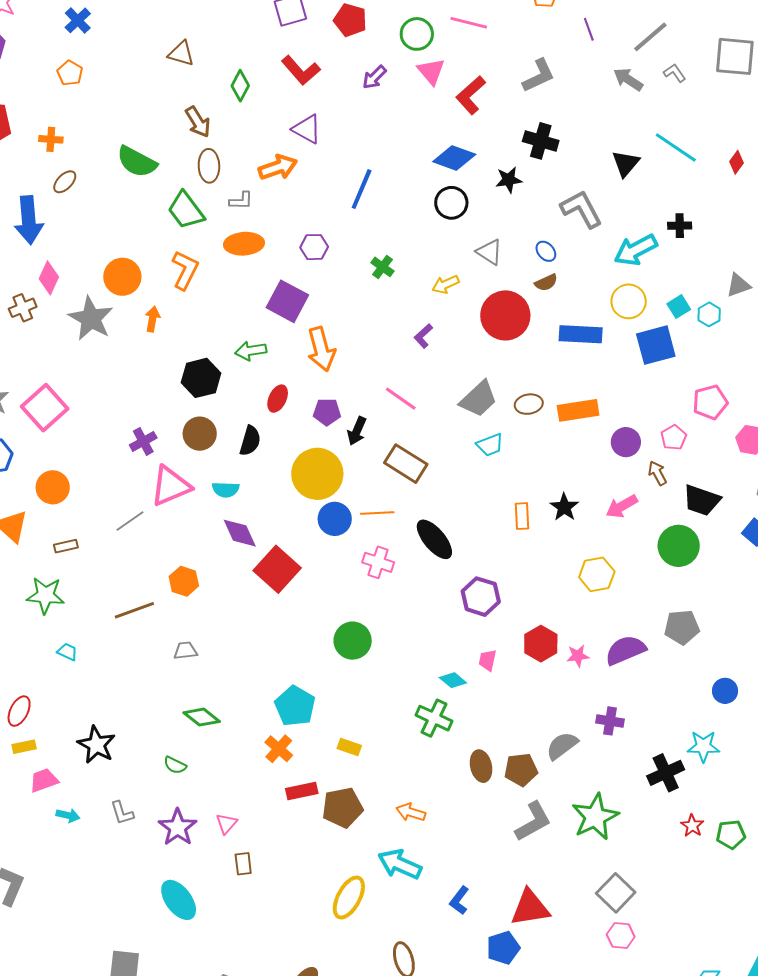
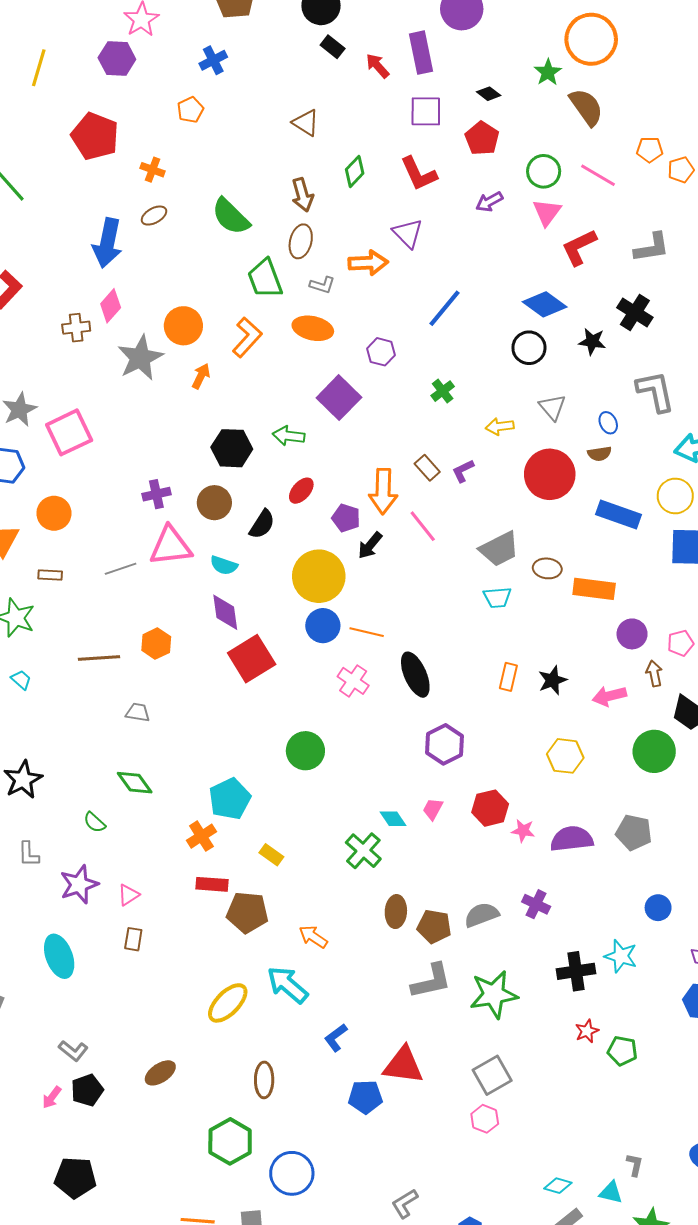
orange arrow: (321, 349) -> (383, 491), moved
brown rectangle: (406, 464) -> (427, 468), moved, size x0.6

